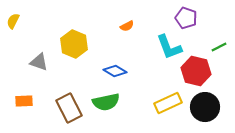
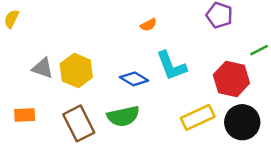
yellow hexagon: (74, 44) -> (76, 71), moved
cyan L-shape: (169, 47) -> (171, 66), moved

